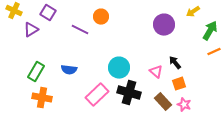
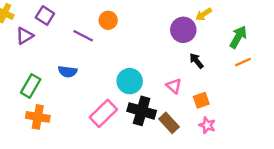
yellow arrow: (193, 12) -> (204, 14), moved
black arrow: (175, 63) -> (196, 61), moved
blue semicircle: (69, 70) -> (68, 72), moved
brown rectangle: (163, 102) -> (169, 123), moved

